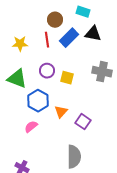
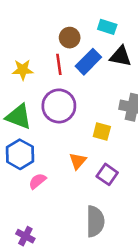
purple circle: (47, 71) -> (59, 106), size x1.6
yellow square: (67, 78) -> (102, 131), moved
blue hexagon: (38, 101) -> (20, 154), moved

